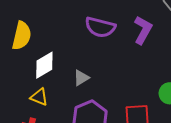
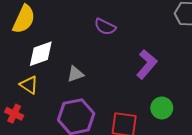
purple semicircle: (100, 27) -> (105, 27), size x0.7
purple L-shape: (143, 30) -> (147, 64), moved

